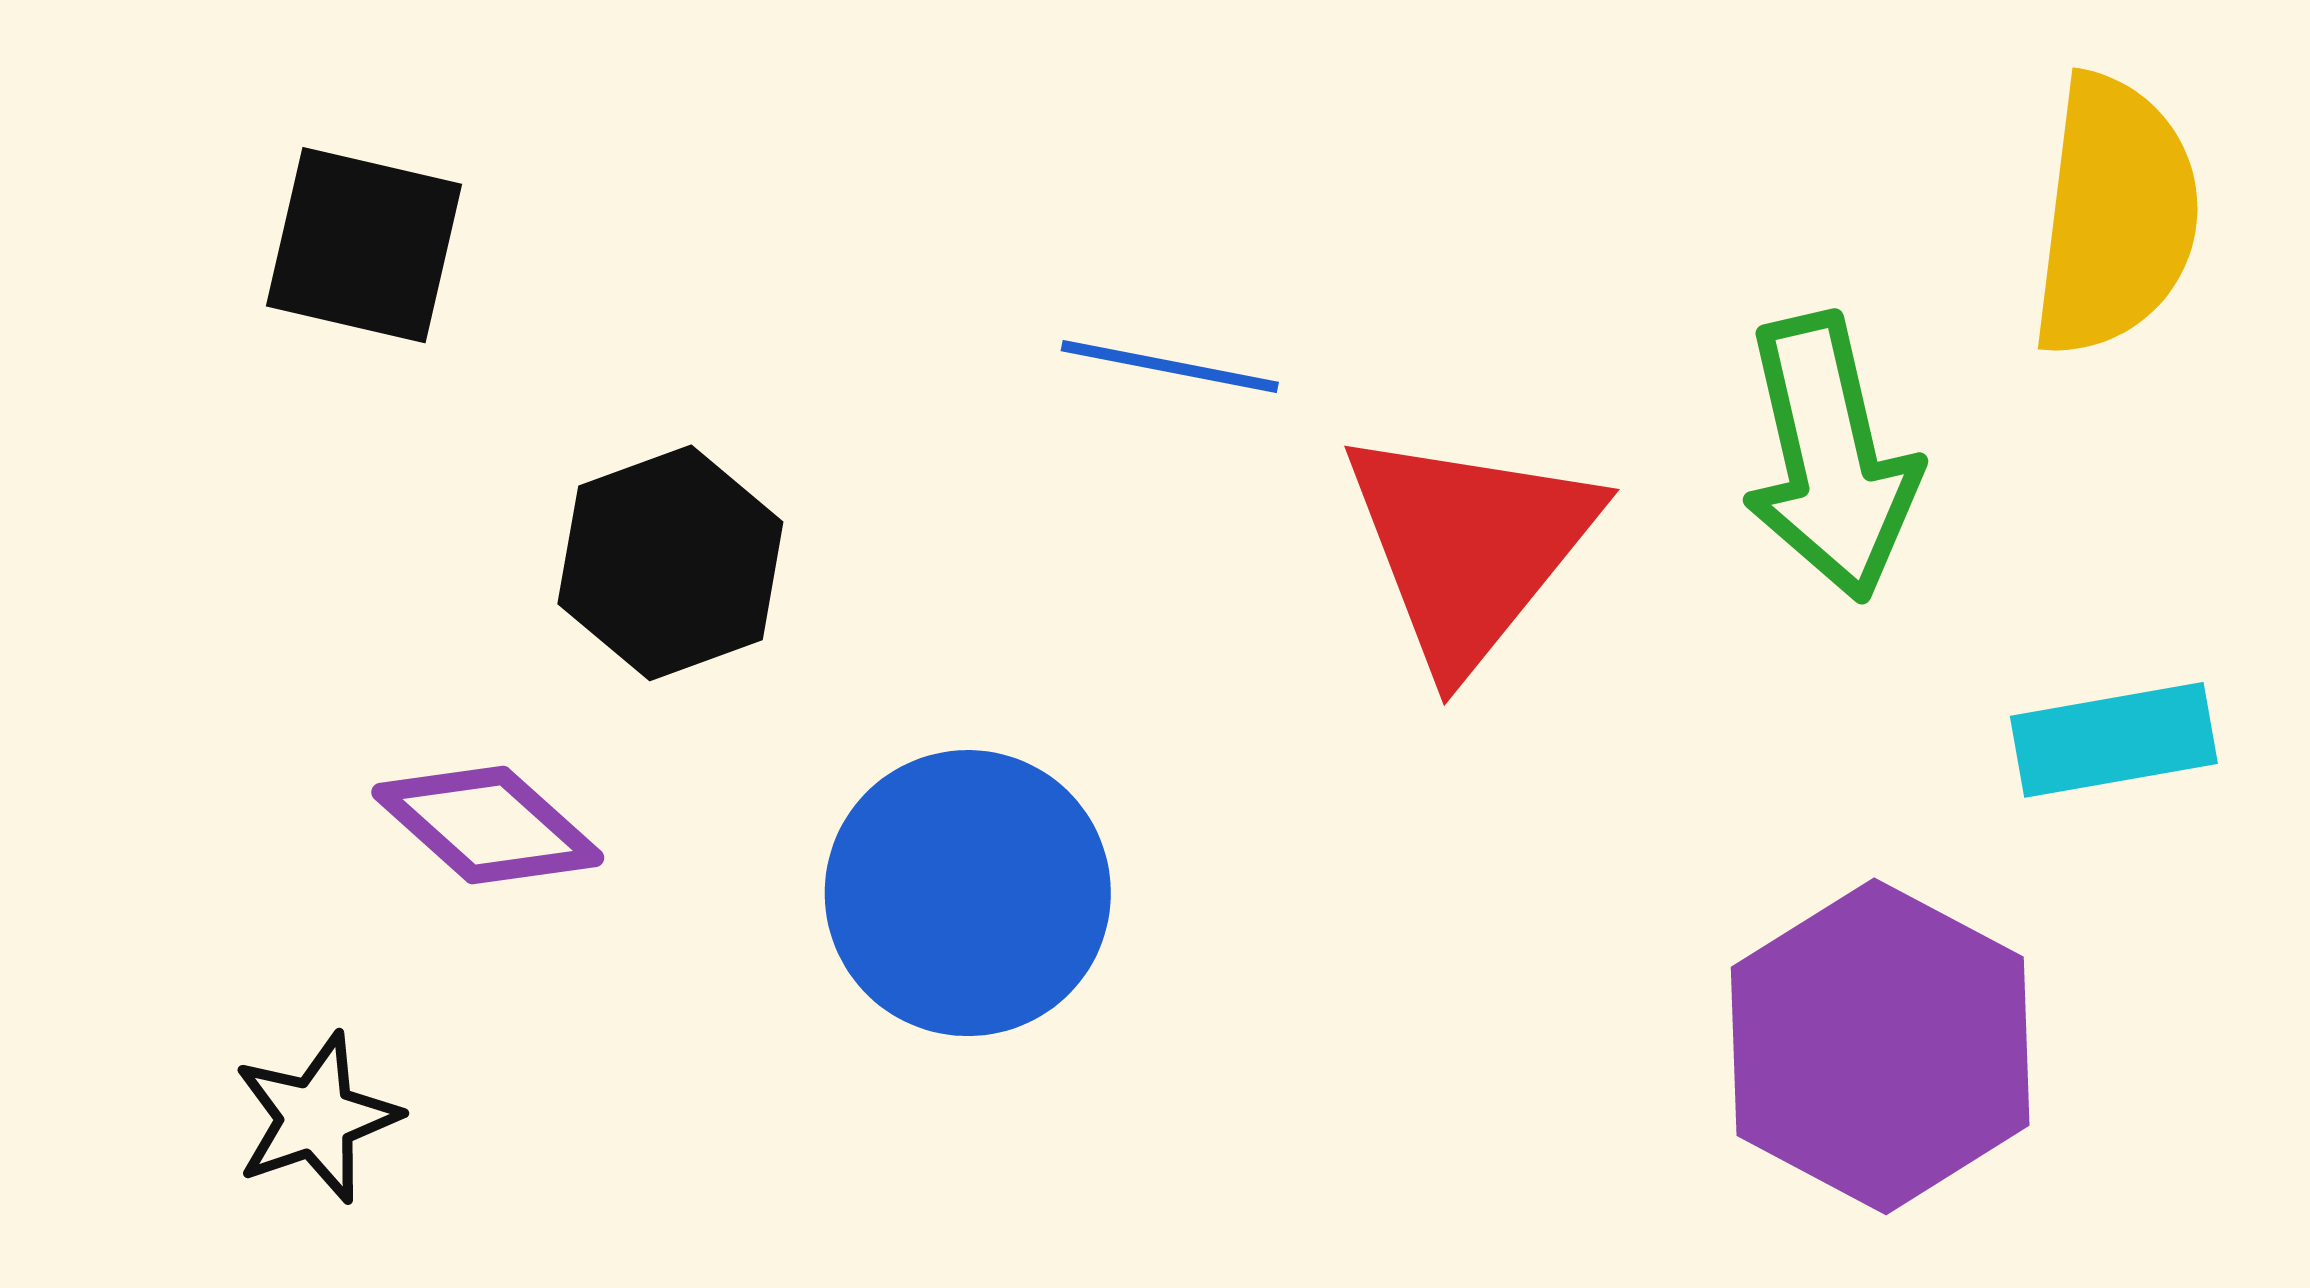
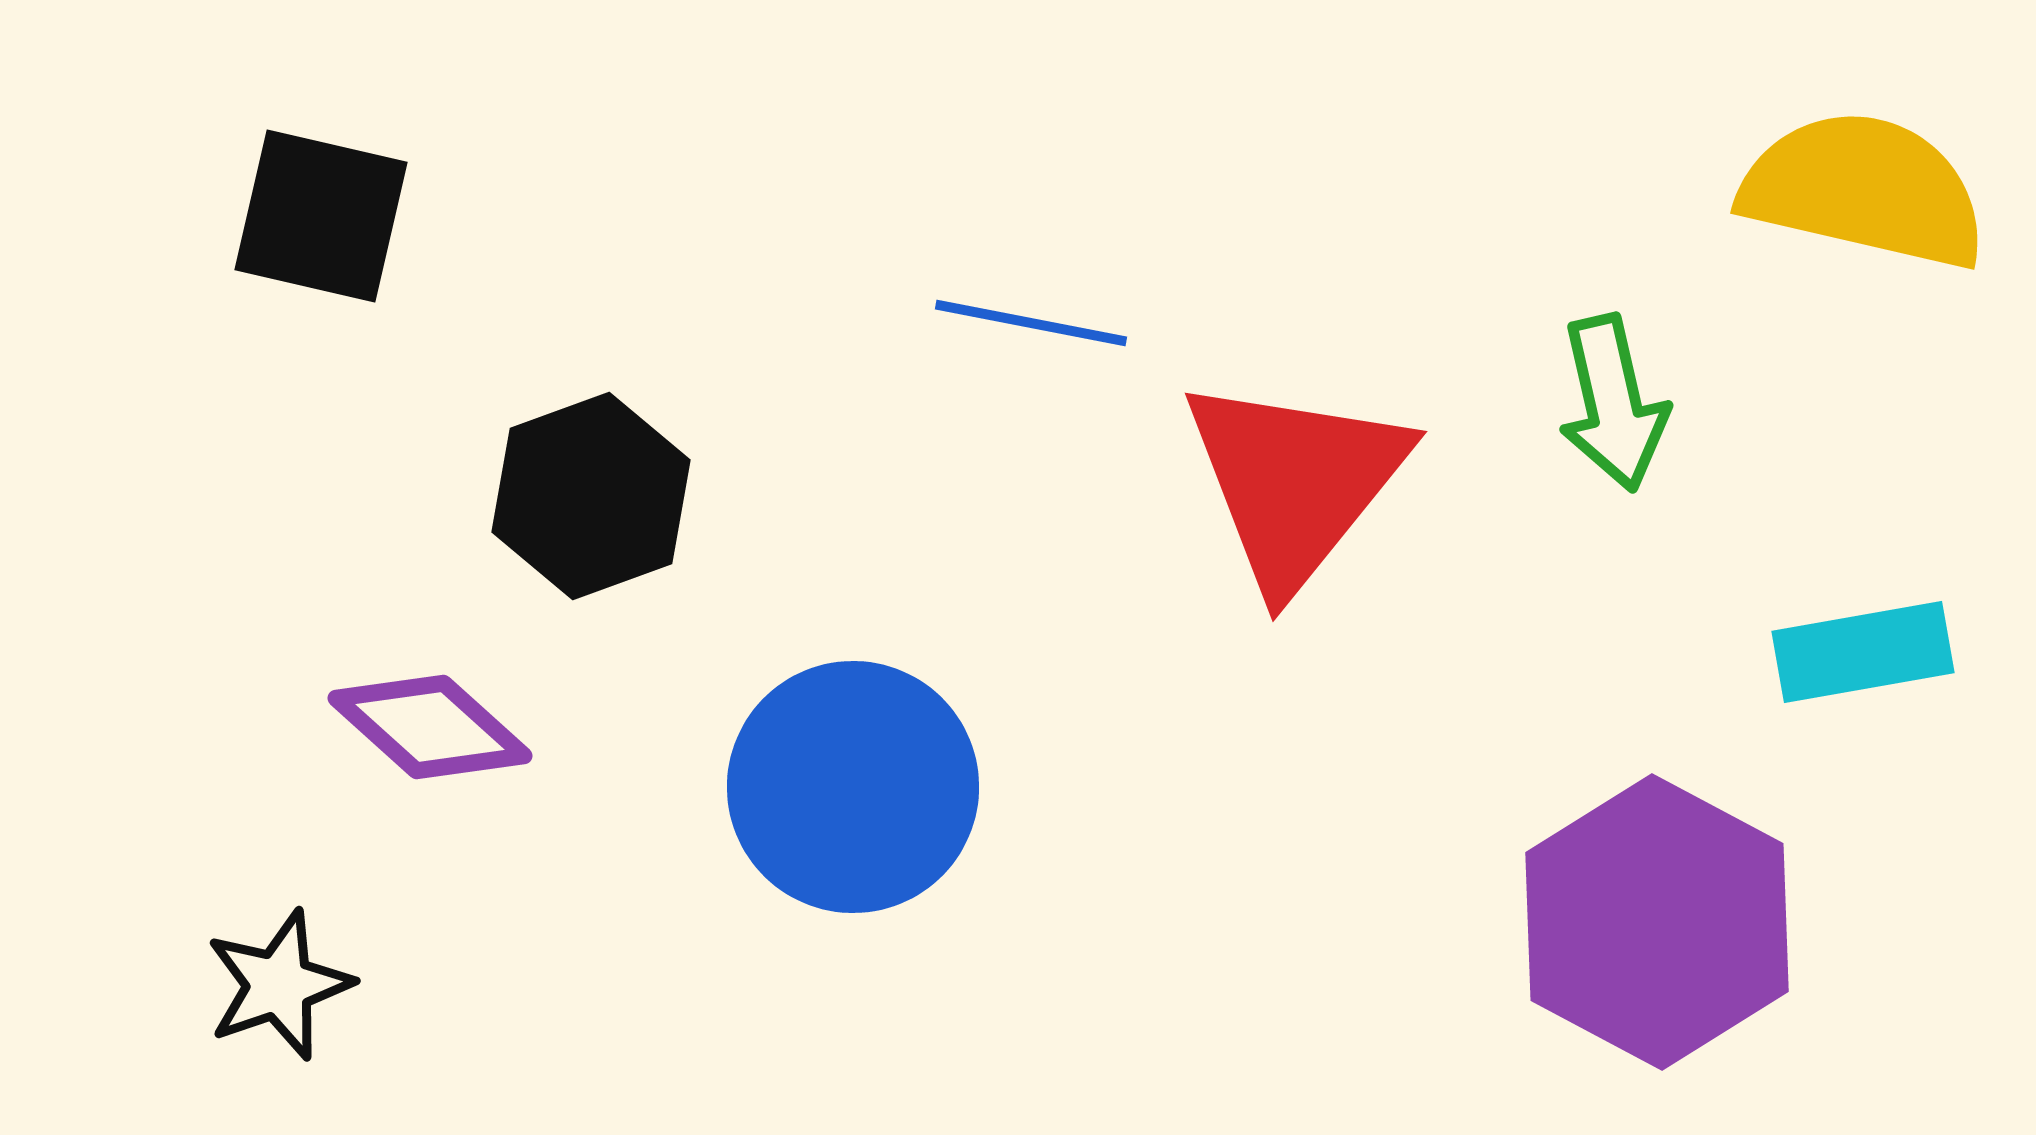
yellow semicircle: (2115, 216) -> (1864, 190), turned -84
green arrow: (1830, 457) -> (1613, 403), size x0.7

